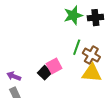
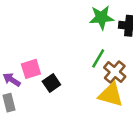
pink square: (54, 66) -> (31, 69), moved

